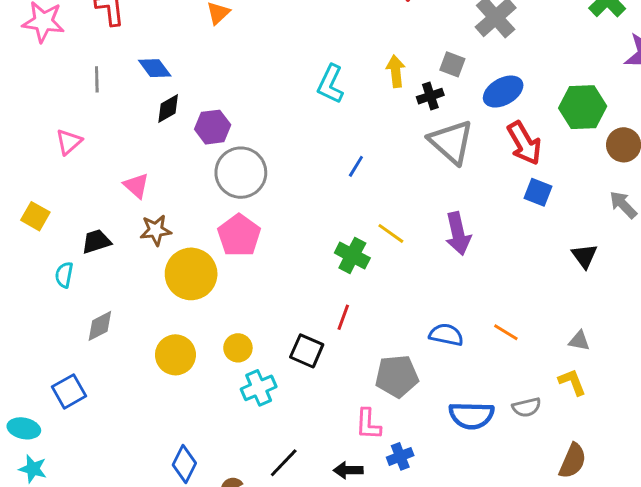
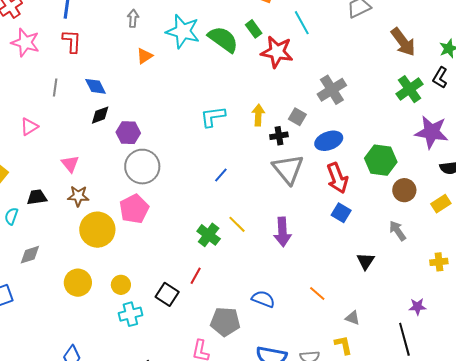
cyan L-shape: (331, 84) -> (213, 117), turned 48
orange line: (506, 332) -> (317, 293), moved

